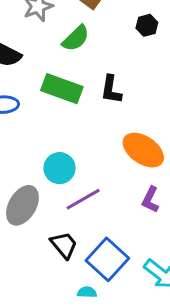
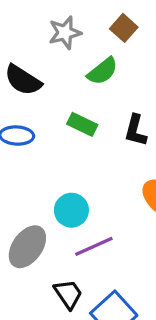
green rectangle: (62, 89) -> (82, 124), size x0.7

